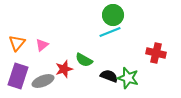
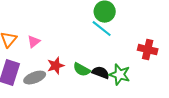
cyan line: (110, 32) -> (102, 29), turned 60
green semicircle: (84, 60) -> (82, 70), moved

